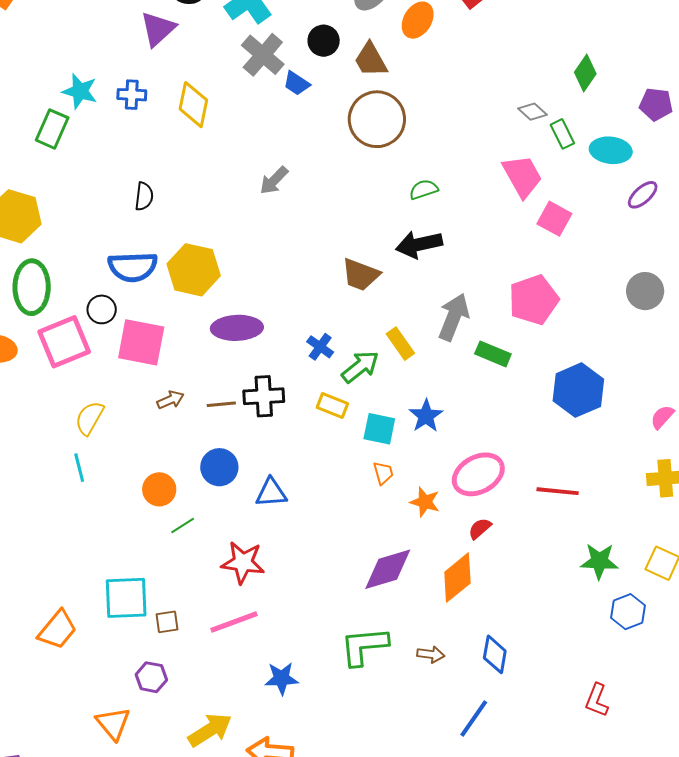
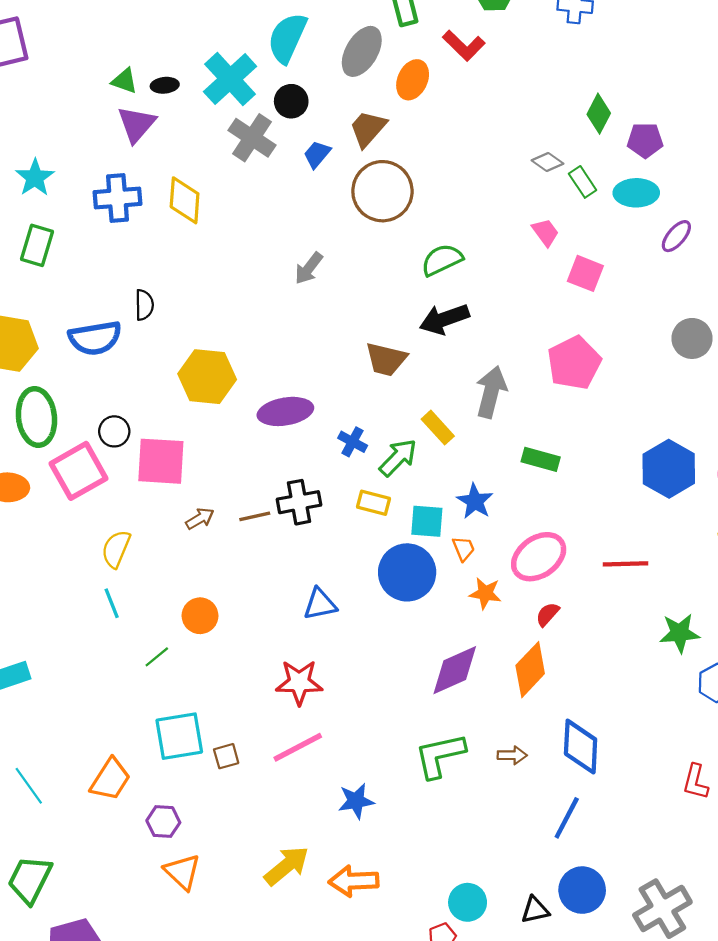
black circle: (324, 41) -> (291, 101), moved
brown trapezoid: (371, 60) -> (368, 129), turned 78
blue trapezoid: (297, 83) -> (317, 154), moved, turned 104
cyan star: (80, 91) -> (35, 178), moved, turned 30
blue cross: (132, 95) -> (117, 198), size x1.5
purple pentagon: (656, 104) -> (645, 140), moved
pink trapezoid: (522, 176) -> (545, 232), size x0.6
gray arrow: (274, 180) -> (309, 268), moved
green semicircle: (424, 190) -> (442, 260), size x1.4
blue semicircle: (133, 267) -> (95, 338), moved
purple ellipse: (237, 328) -> (285, 411), moved
green rectangle: (493, 354) -> (541, 459), moved
blue hexagon: (578, 390) -> (669, 469), moved
blue circle: (219, 467) -> (407, 572), moved, size x1.4
orange trapezoid: (383, 473) -> (463, 549), moved
green line: (183, 526) -> (157, 657), moved
blue diamond: (495, 654) -> (581, 747), size x1.4
purple hexagon: (151, 677) -> (163, 822), moved

